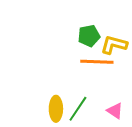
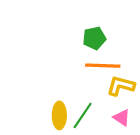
yellow L-shape: (114, 45) -> (121, 86), moved

